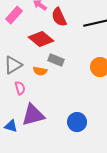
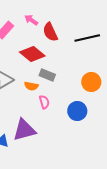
pink semicircle: (20, 88) -> (44, 102), moved
blue circle: (77, 122) -> (77, 111), moved

